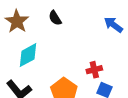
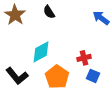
cyan diamond: (28, 55) -> (41, 52), moved

